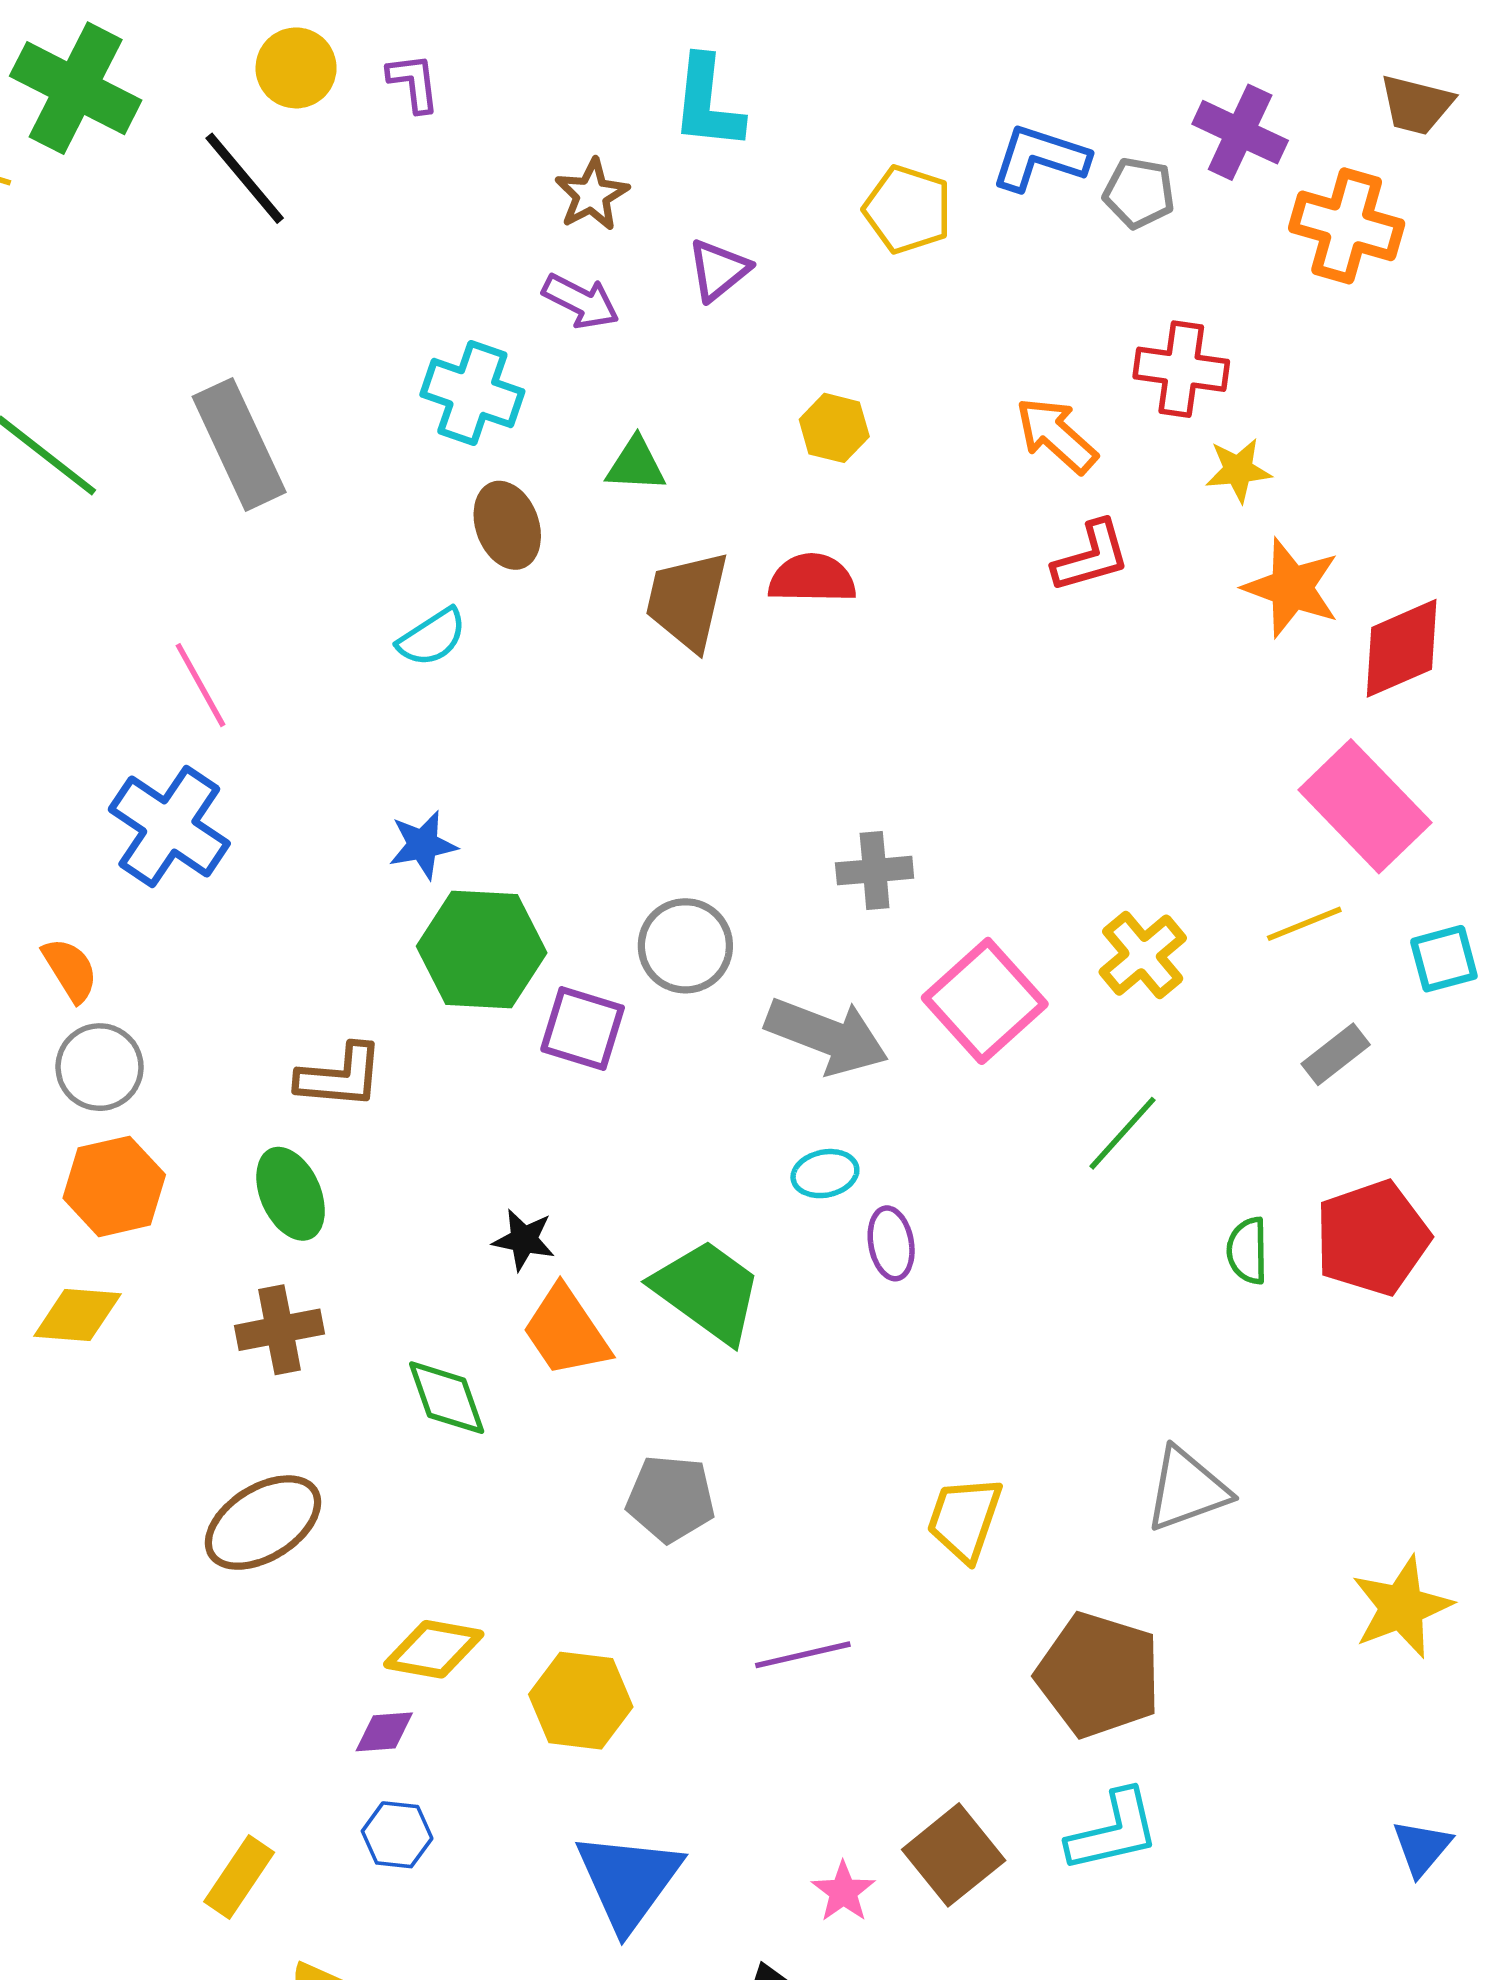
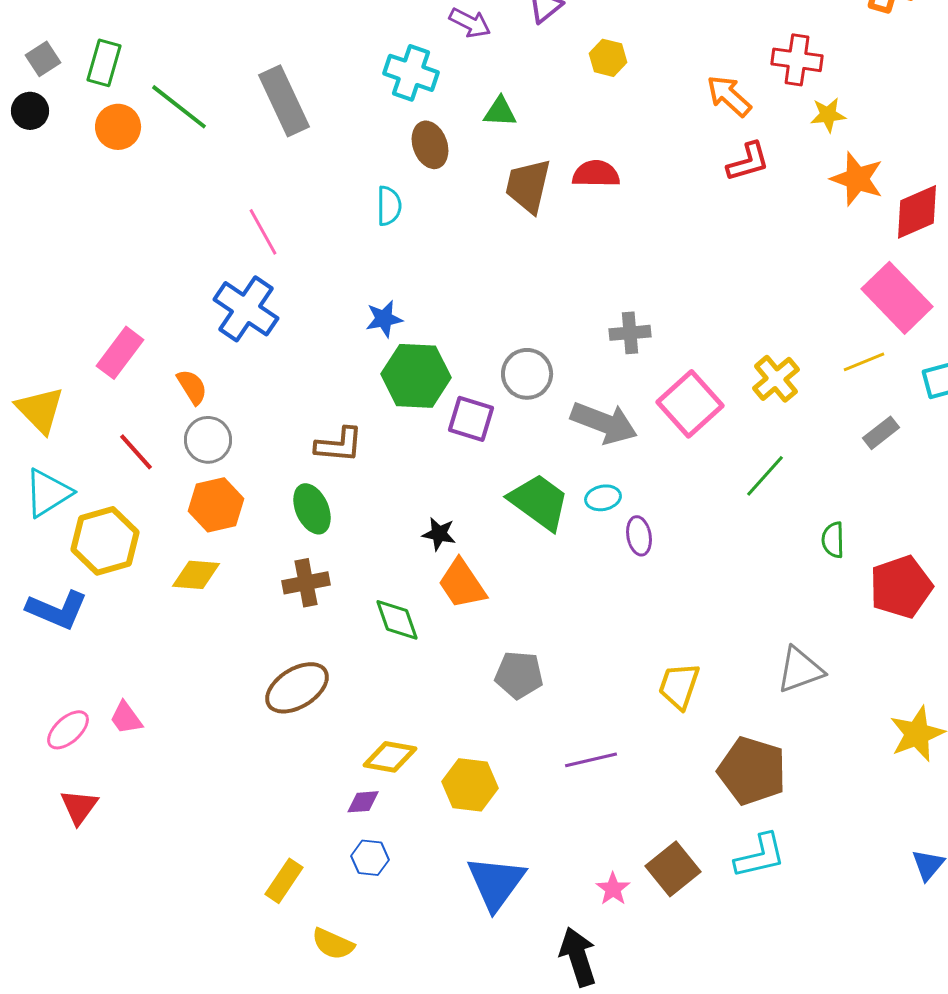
yellow hexagon: (834, 428) -> (608, 58), moved
cyan semicircle: (432, 637) -> (389, 206), turned -57
red pentagon: (1372, 1238) -> (901, 587), moved
green trapezoid: (707, 1291) -> (539, 502), moved

